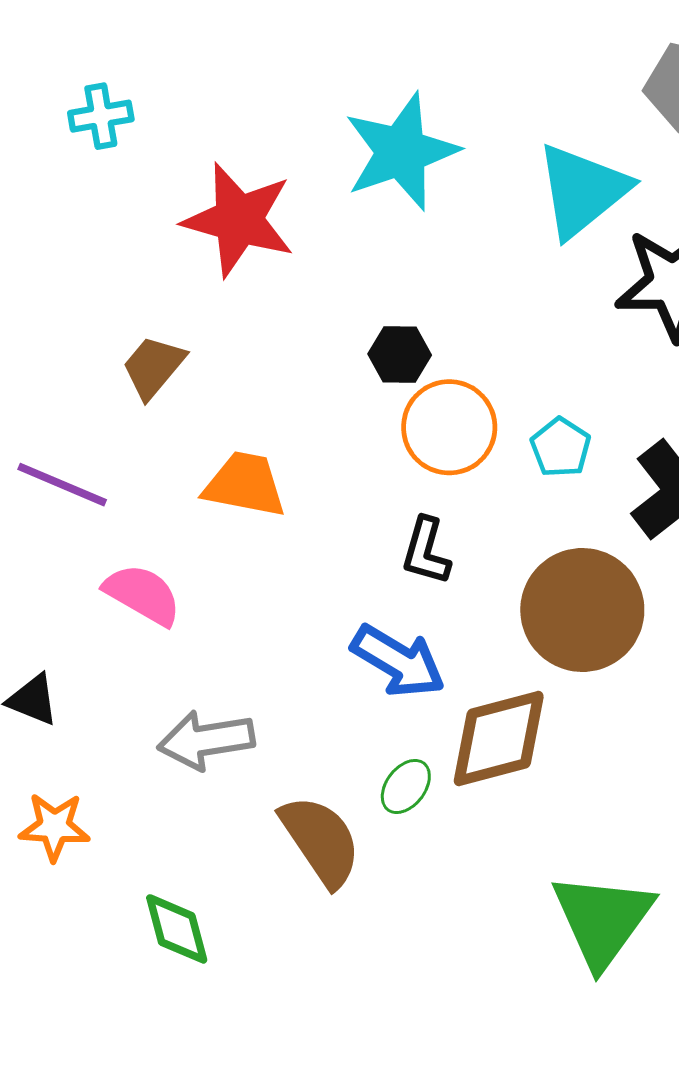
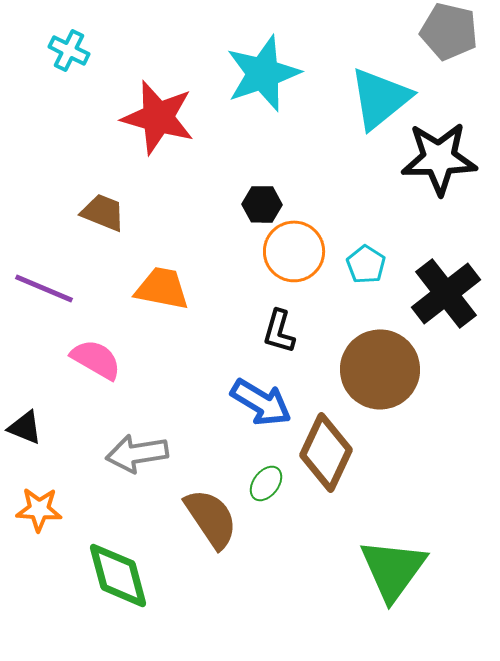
cyan cross: (101, 116) -> (69, 50), turned 36
brown trapezoid: (153, 367) -> (103, 212), turned 72
brown diamond: (499, 738) -> (326, 452), turned -50
green diamond: (177, 929) -> (118, 575), size x1.4

